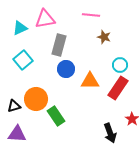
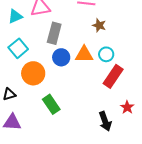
cyan circle: (120, 65) -> (106, 54), moved
orange triangle: (90, 81) -> (84, 54), moved
orange circle: (36, 99) -> (33, 73), moved

